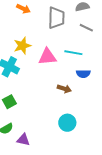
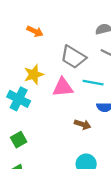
gray trapezoid: (56, 18) -> (73, 57), moved, turned 120

